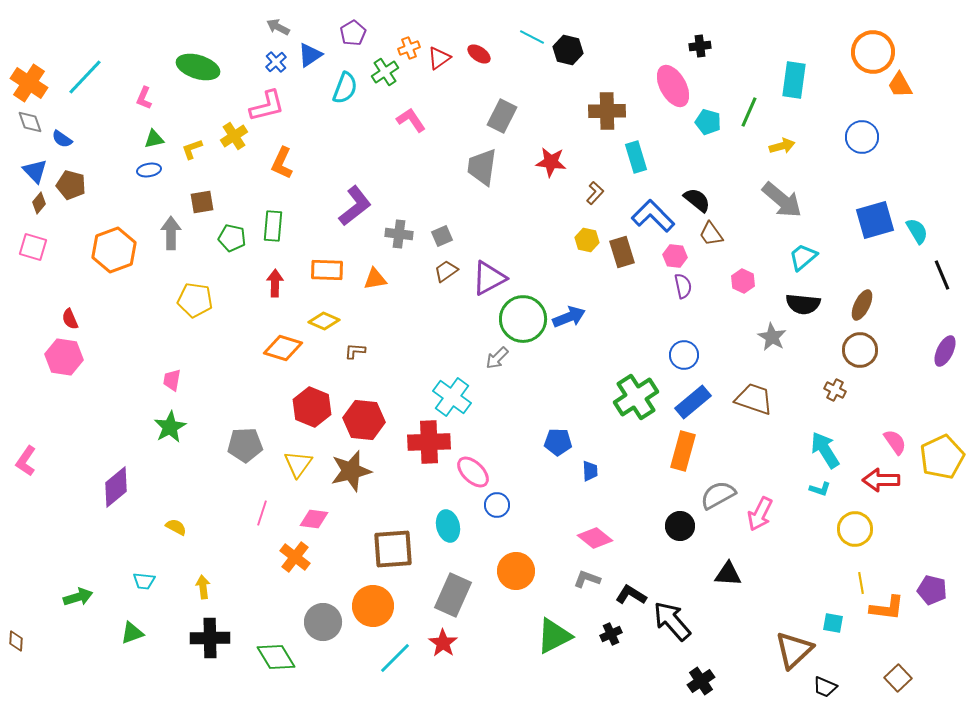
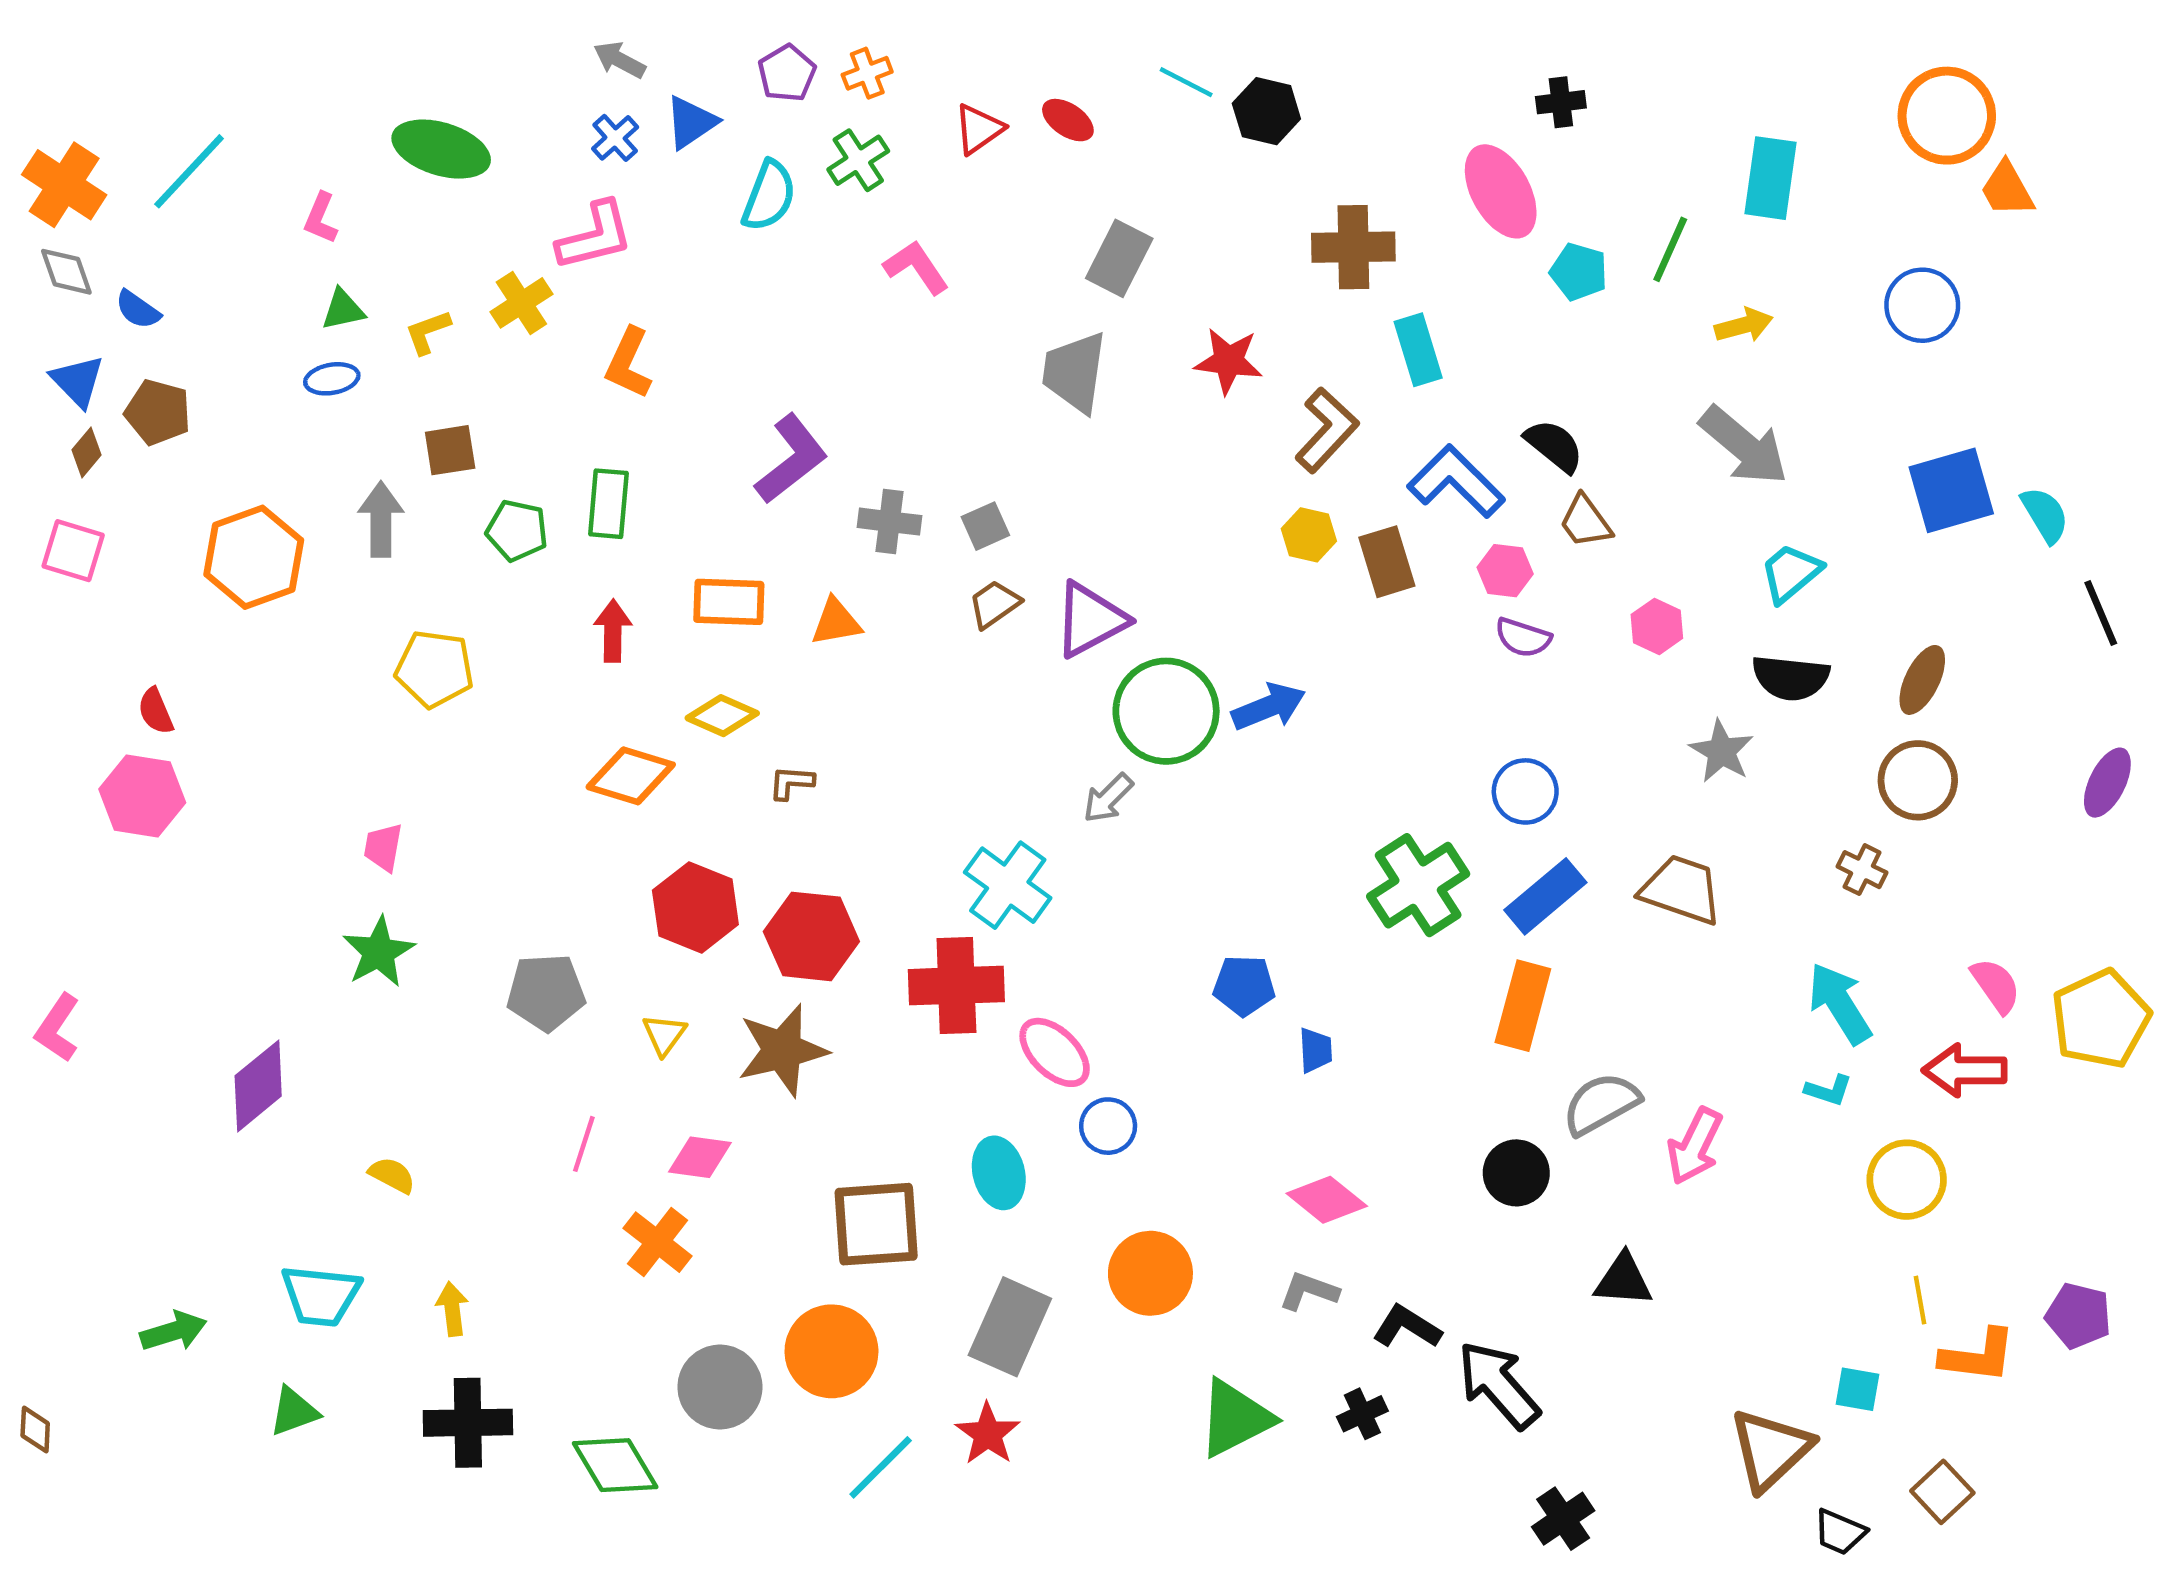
orange cross: (409, 48) -> (867, 73), moved
brown L-shape: (595, 193) -> (1327, 430), size x1.6
purple semicircle: (683, 286) -> (1523, 638), turned 120
yellow triangle: (298, 464) -> (664, 1035), size x0.7
cyan trapezoid: (144, 581) -> (321, 1296), size x1.6
brown square: (898, 678) -> (1942, 1492), moved

